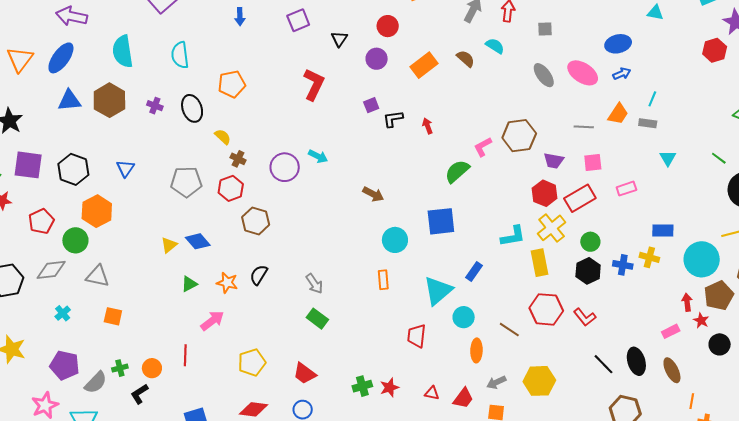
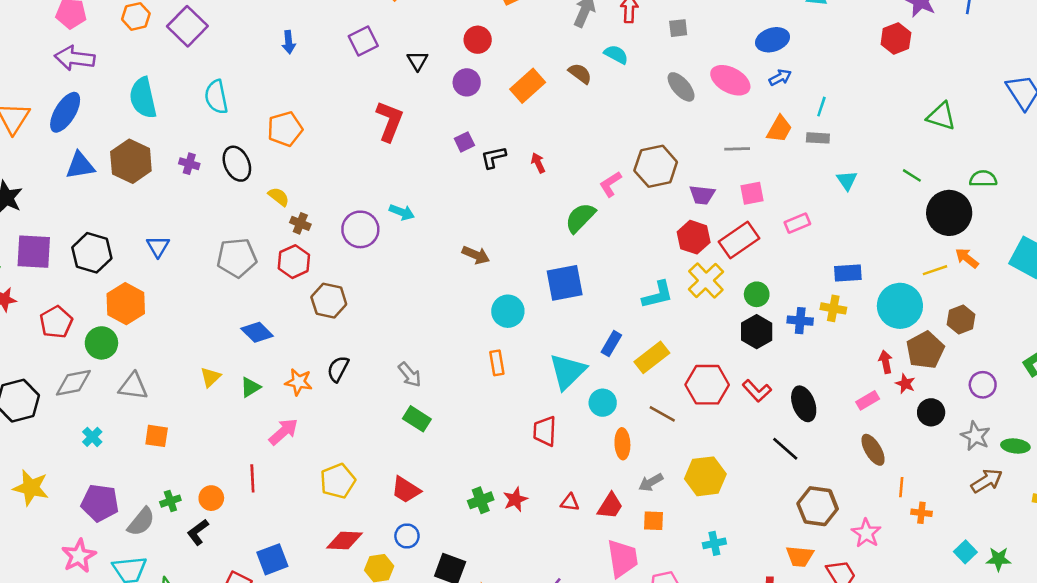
yellow triangle: (169, 245) -> (210, 377), moved
yellow rectangle: (540, 263) -> (652, 357), moved, turned 68
black ellipse: (636, 361) -> (804, 404), moved

